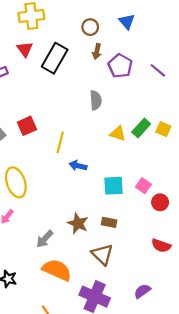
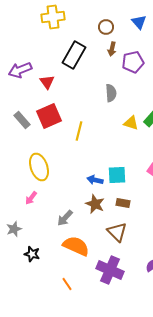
red triangle: (25, 49) -> (47, 82), moved
purple pentagon: (120, 66) -> (133, 62), turned 30
red square: (27, 126) -> (49, 116), size x1.4
blue arrow: (78, 166) -> (95, 180), moved
cyan square: (113, 186) -> (117, 175), moved

